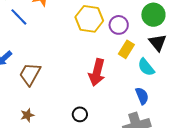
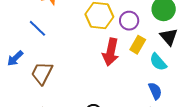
blue line: (19, 17) -> (37, 28), moved
red arrow: (97, 72) -> (111, 52), moved

